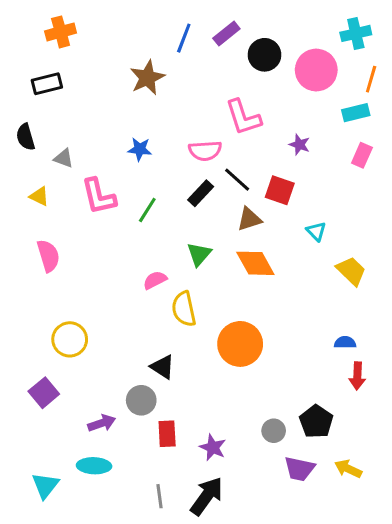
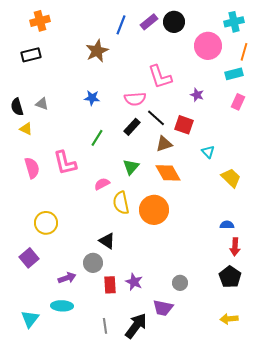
black circle: (264, 55) -> (174, 22), moved
black semicircle: (26, 137) -> (17, 107), moved
pink L-shape: (99, 196) -> (65, 163), moved
orange circle: (240, 344) -> (154, 210), moved
black pentagon: (316, 422) -> (230, 277), moved
purple star: (213, 447) -> (134, 282), moved
purple trapezoid: (299, 469) -> (163, 308), moved
yellow arrow: (348, 469) -> (229, 319), moved, turned -30

